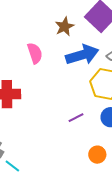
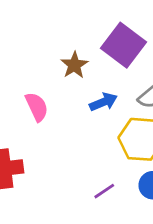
blue arrow: (82, 55) -> (103, 102), size x0.6

